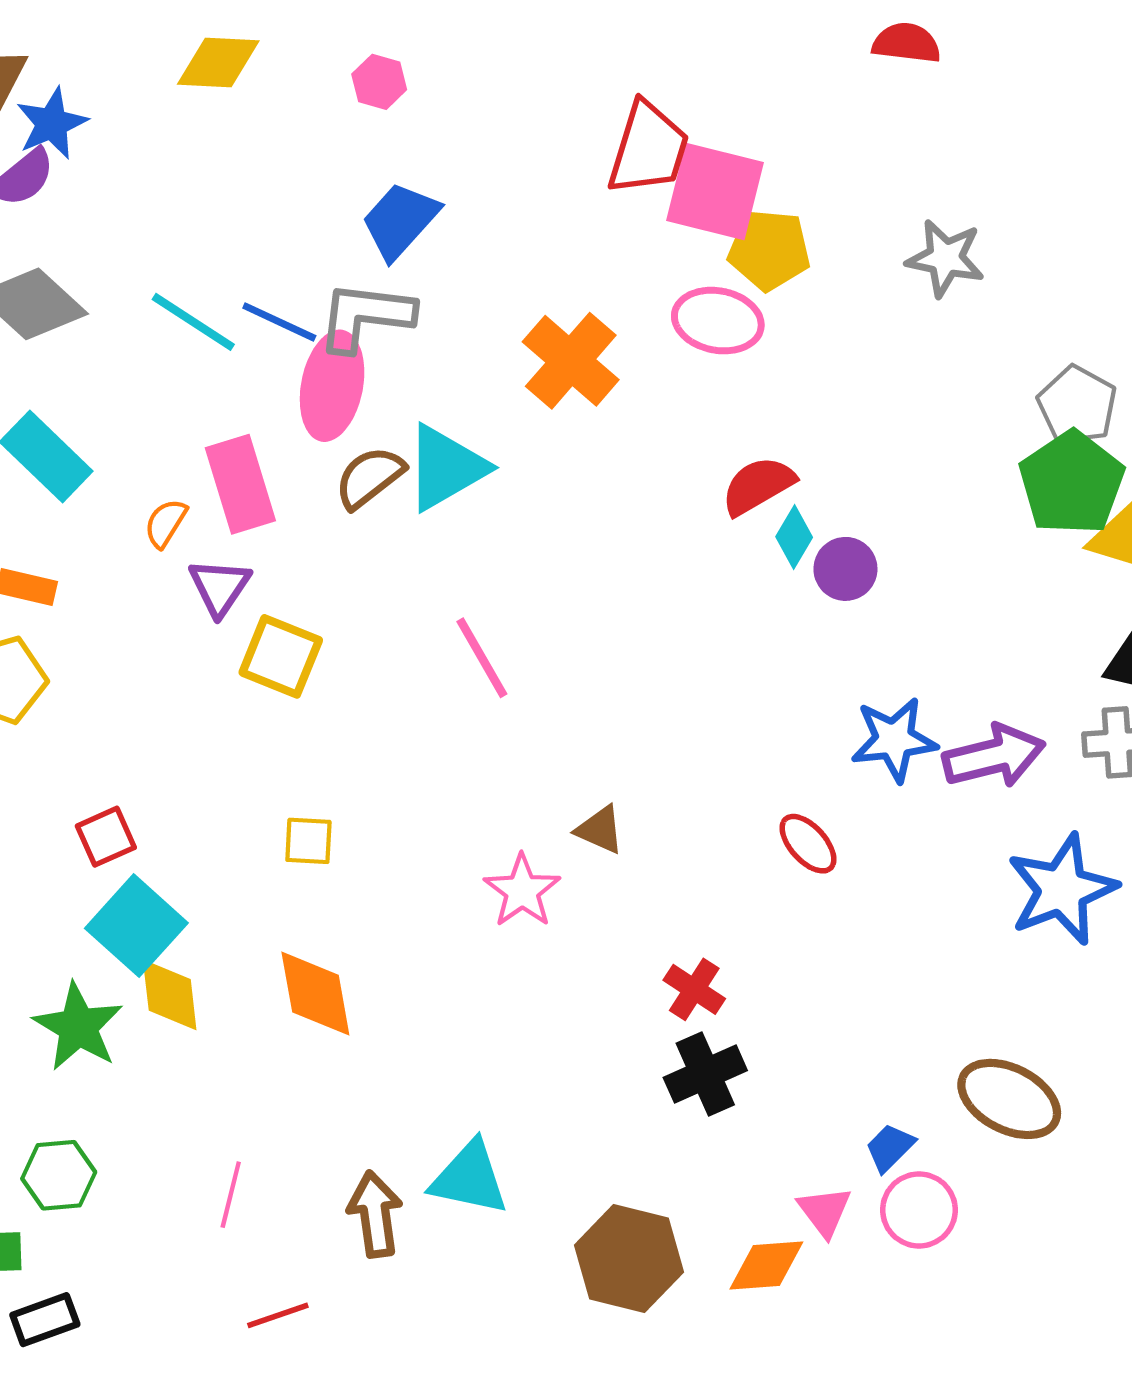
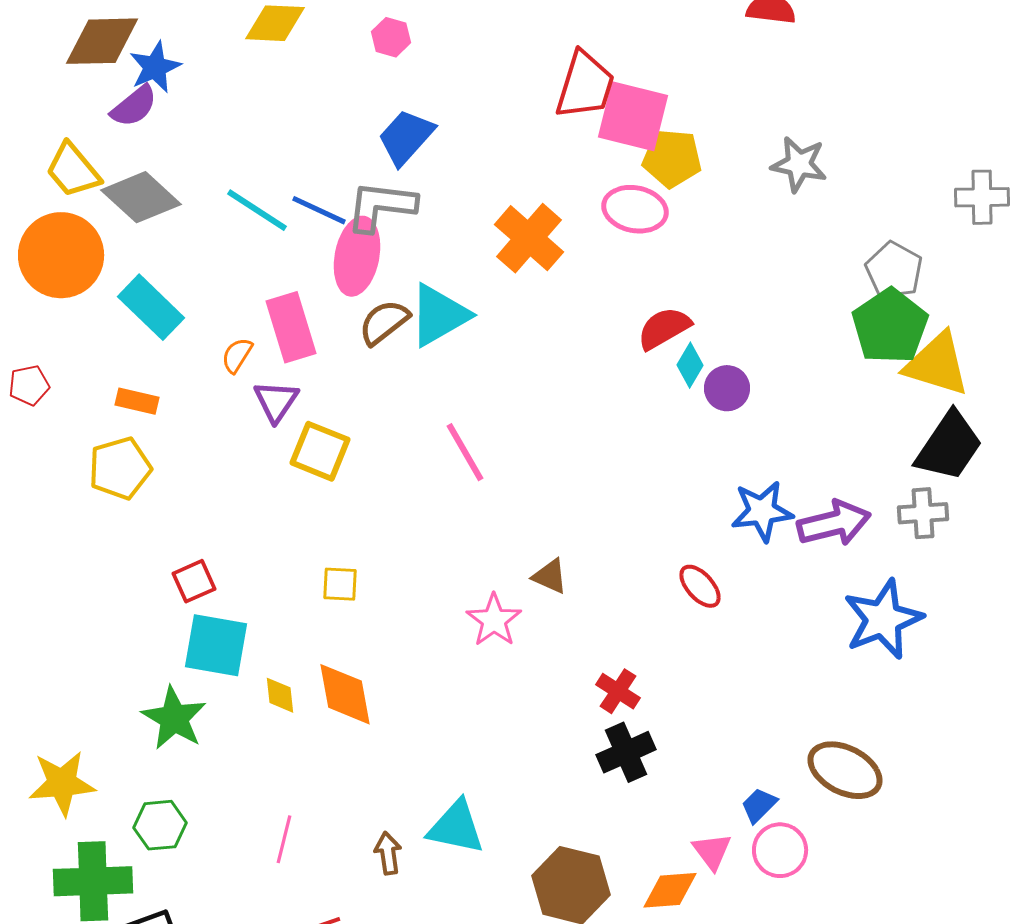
cyan square: (136, 926) -> (216, 645), turned -32
yellow diamond: (170, 995) -> (280, 695), moved, size x0.7
brown arrow: (375, 1214) -> (388, 853), size x0.7

